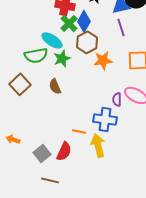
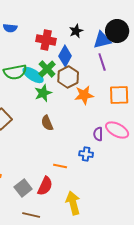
green cross: (69, 23) -> (47, 69), moved
green semicircle: (36, 55) -> (15, 72), moved
brown semicircle: (55, 86) -> (47, 123), moved
blue cross: (105, 119) -> (86, 154), size x0.6
yellow arrow: (98, 145) -> (73, 203), moved

